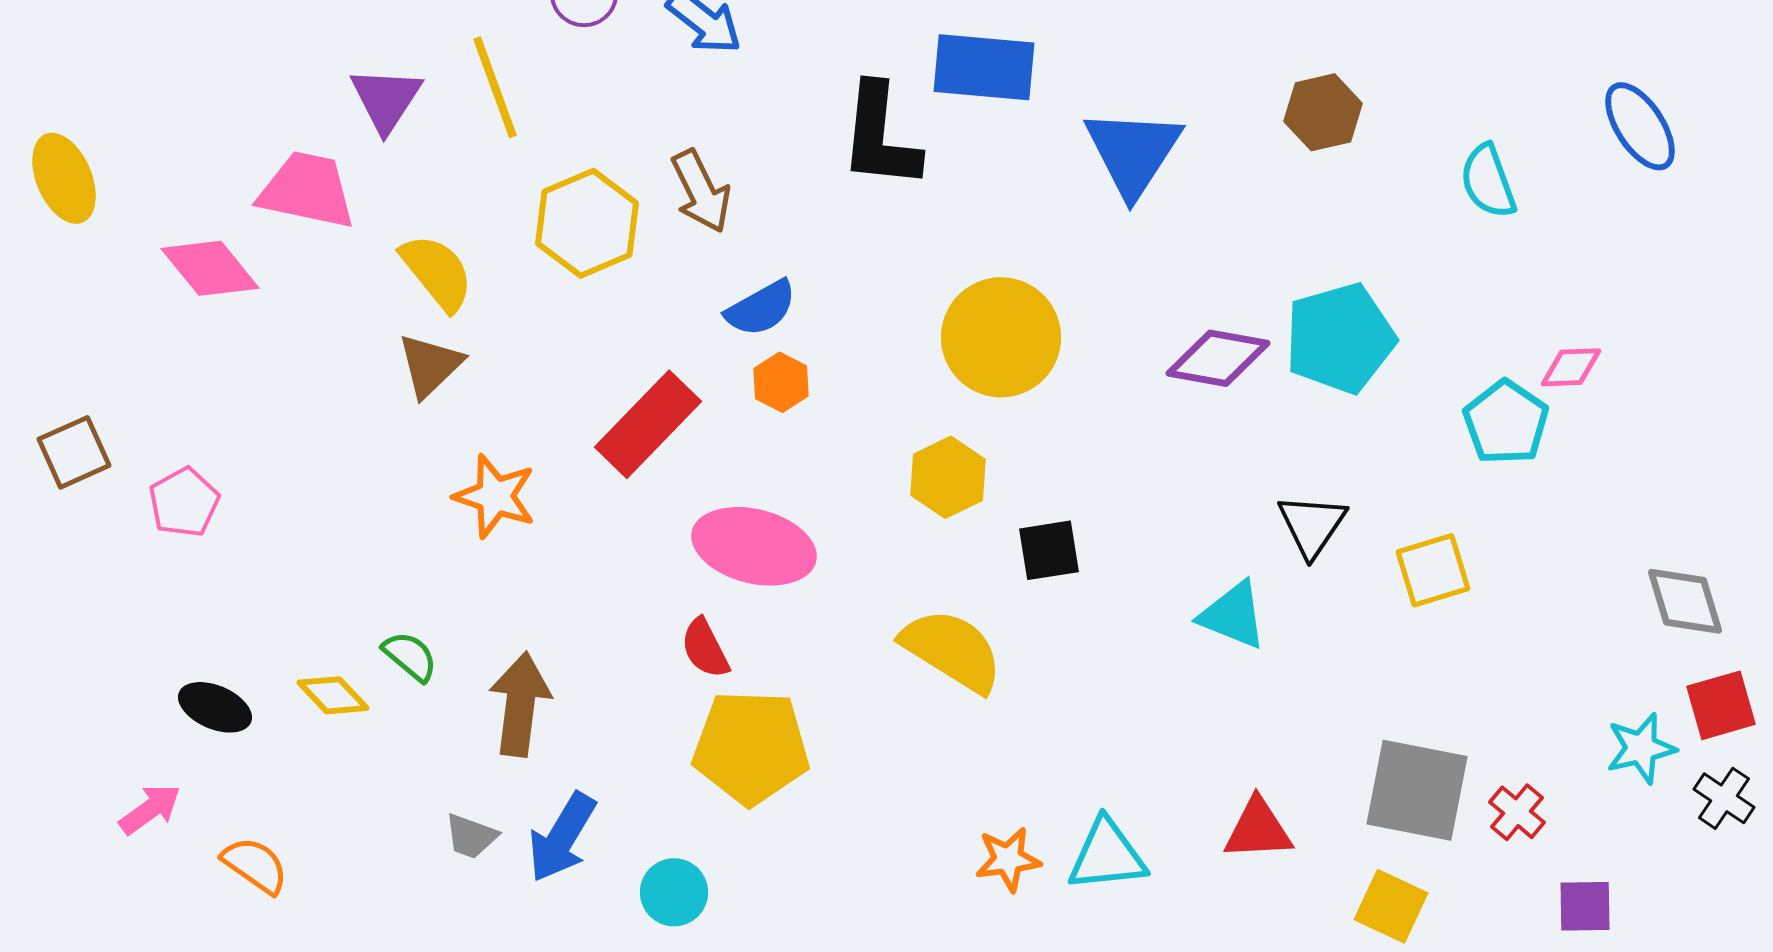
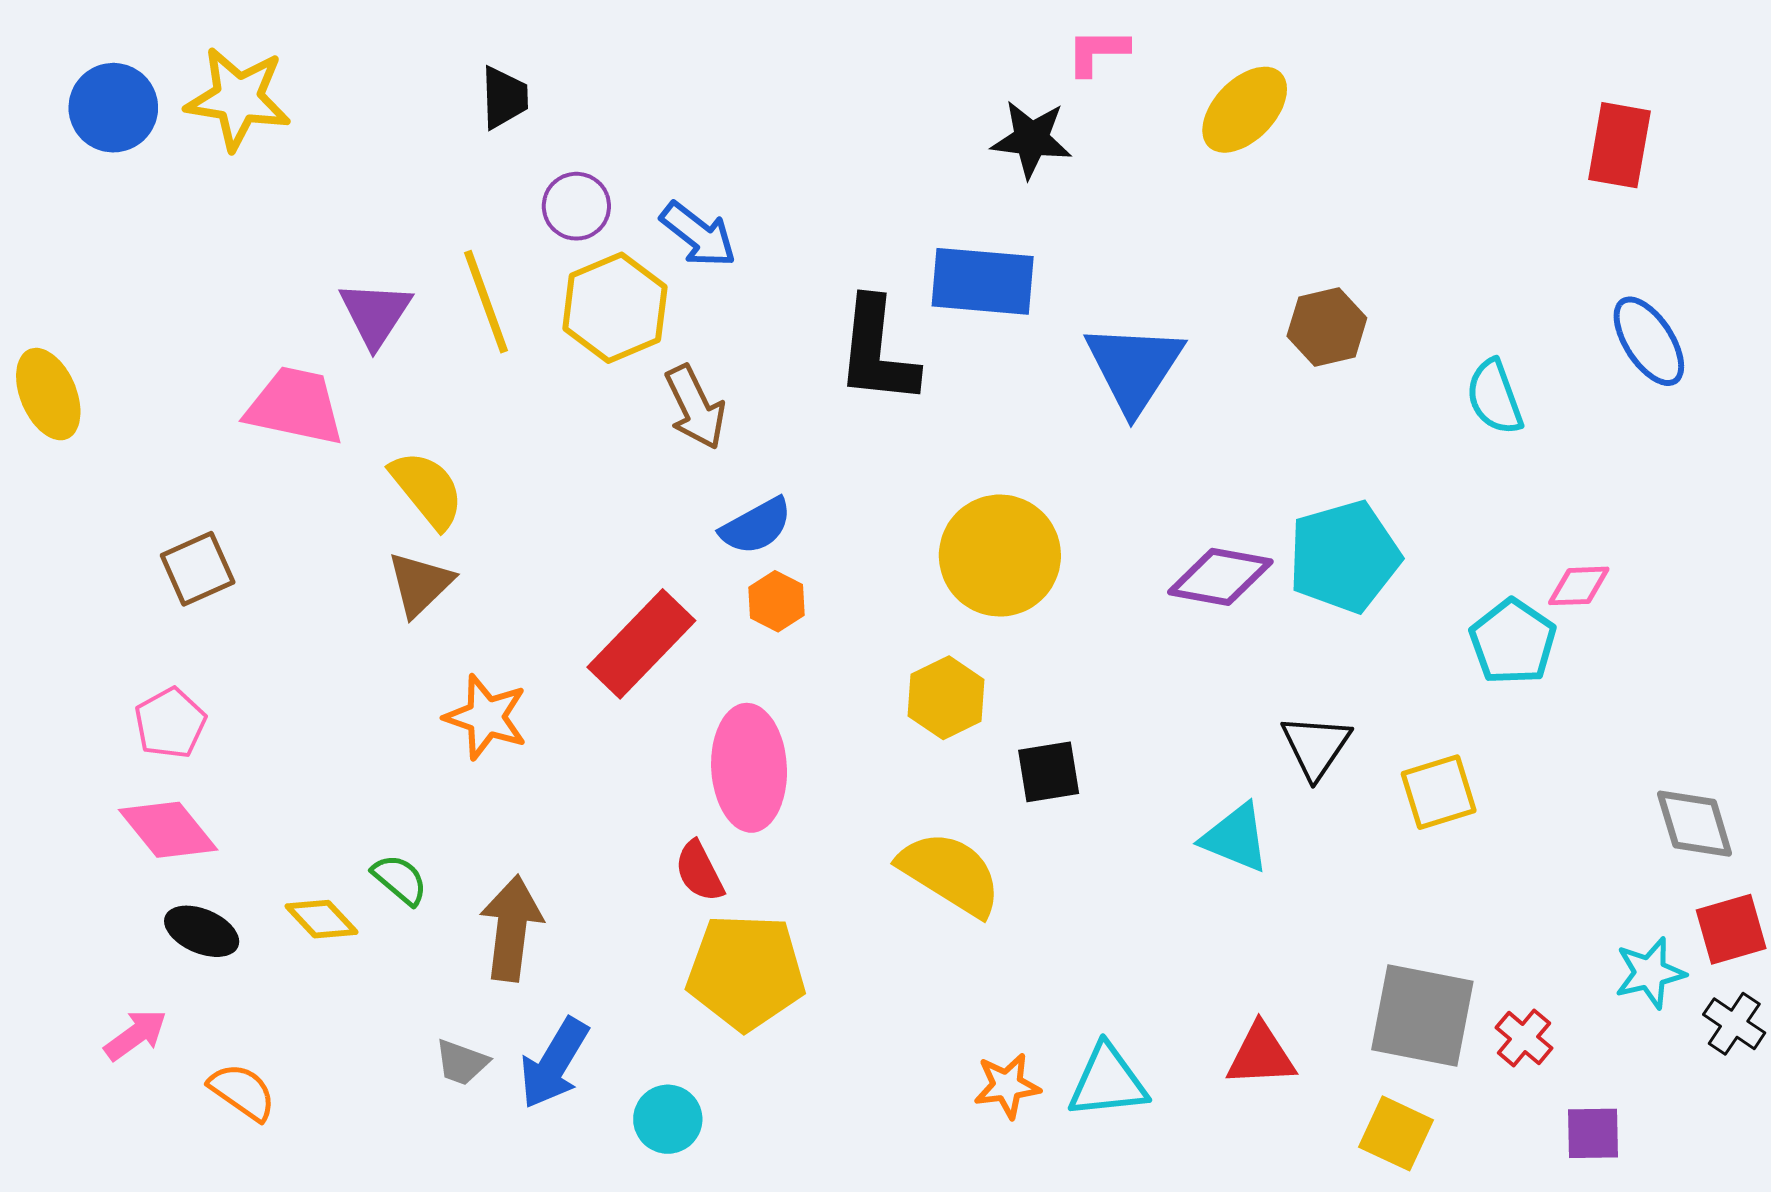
yellow hexagon: (587, 223) -> (615, 308), moved
pink diamond: (210, 268) -> (168, 830), moved
brown square: (74, 452) -> (198, 569), moved
pink ellipse: (754, 546) -> (749, 768), turned 73

